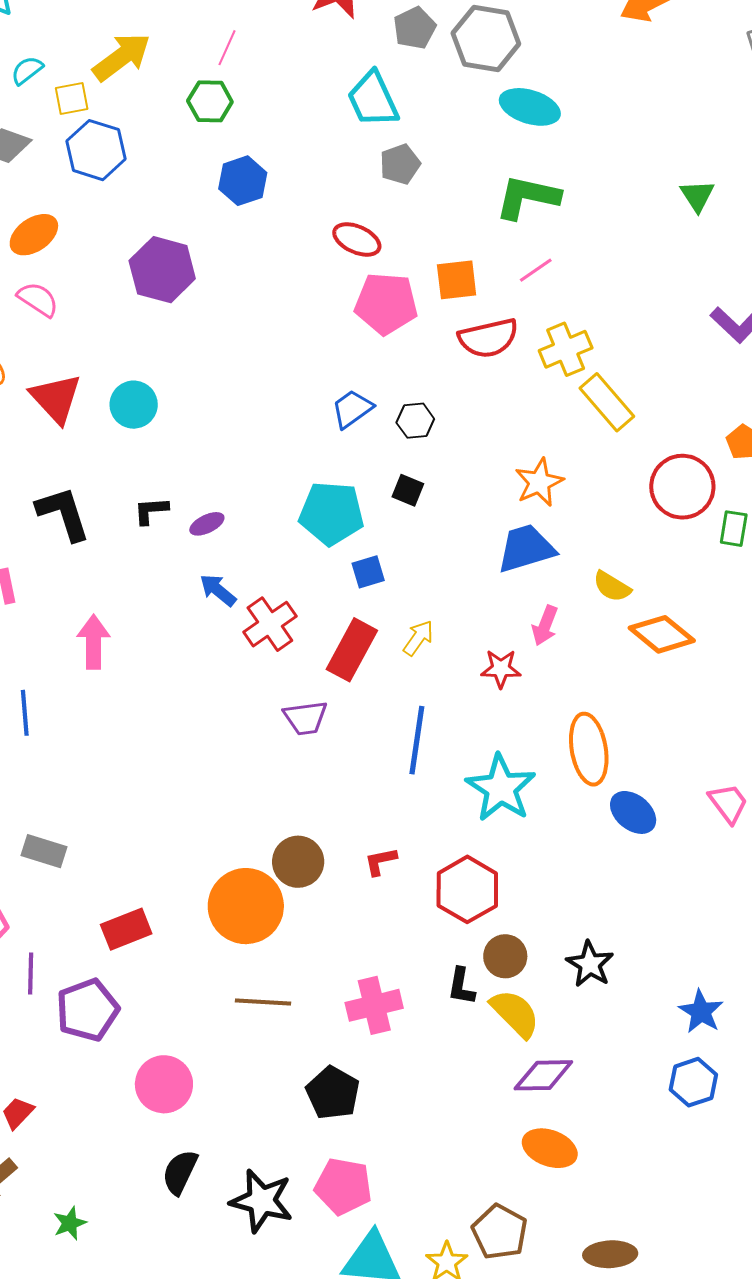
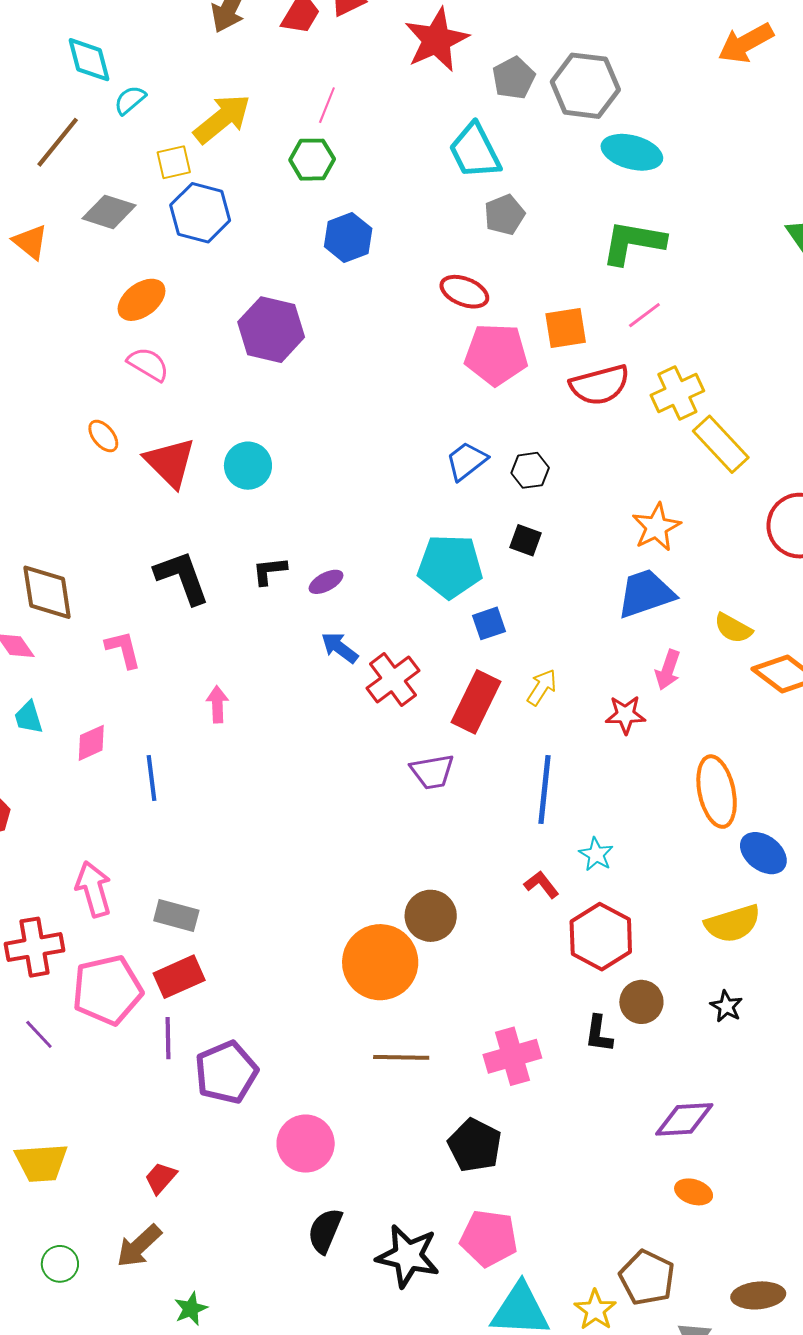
cyan semicircle: (27, 70) -> (130, 100), moved
pink arrow: (94, 642) -> (217, 704), size x0.7
cyan star: (501, 788) -> (596, 854), moved, size x0.5
red L-shape: (380, 861) -> (541, 885), moved, turned 66
red rectangle: (126, 929) -> (179, 977), moved
black star: (590, 964) -> (726, 1006), size x0.7
yellow semicircle: (515, 1013) -> (733, 924), moved, turned 120
orange ellipse: (550, 1148) -> (694, 1192), size x0.7
green star: (70, 1223) -> (191, 1309), moved

